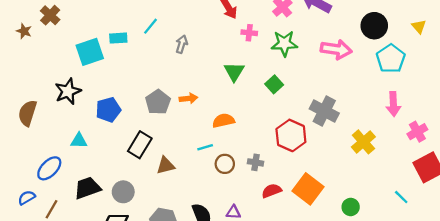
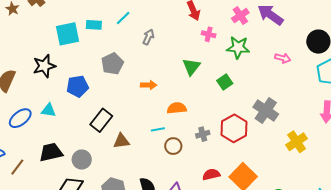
pink arrow: (336, 49) -> (283, 58), size x0.6
gray pentagon: (158, 102) -> (112, 64), moved
gray cross: (256, 162) -> (203, 134), moved, turned -32
blue ellipse: (49, 168) -> (20, 118), moved

